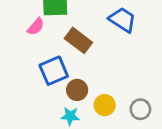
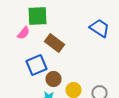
blue trapezoid: (122, 20) -> (100, 28), moved

